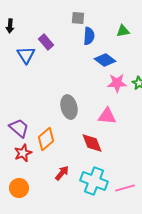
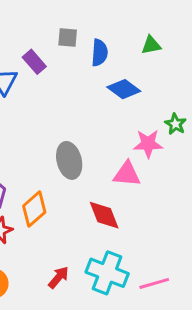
gray square: (78, 18) -> (68, 37), moved
pink star: (117, 83) -> (148, 144), moved
red arrow: (62, 173) -> (59, 277), moved

